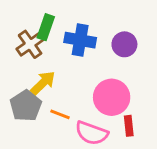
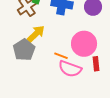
orange line: (60, 114) -> (61, 56), moved

